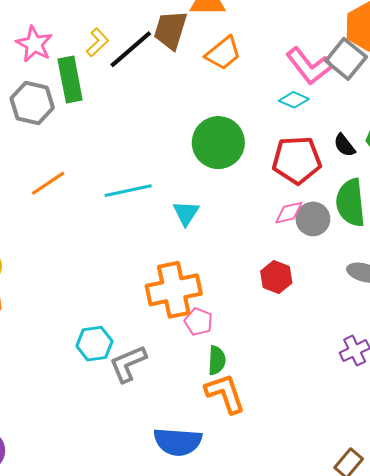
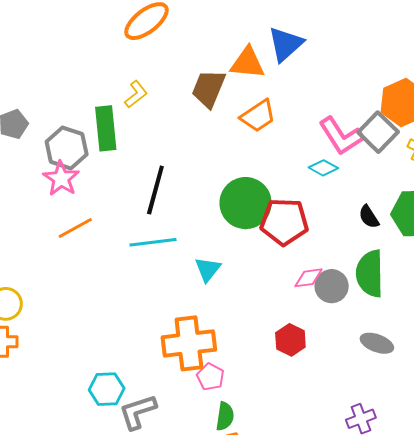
pink star: (34, 44) -> (61, 179), moved
black line: (131, 49) -> (155, 190), moved, turned -39
red pentagon: (297, 160) -> (284, 222), moved

